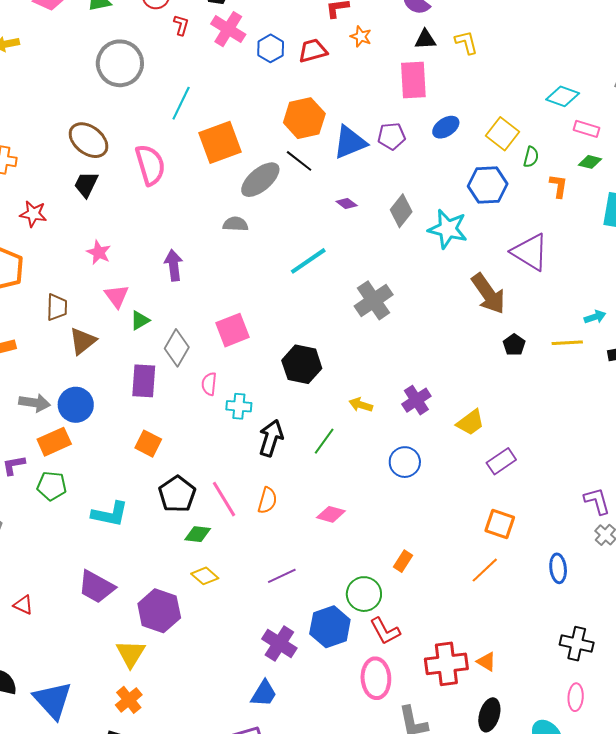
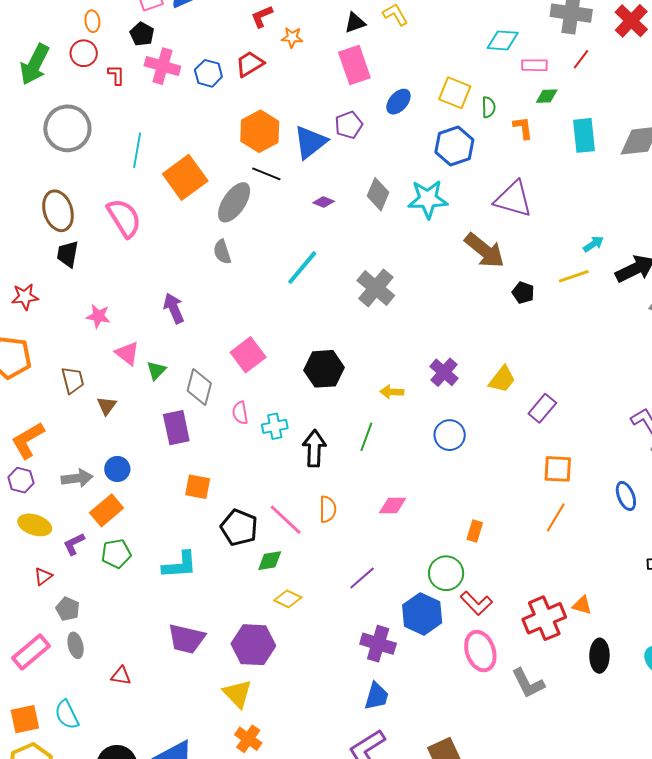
brown ellipse: (89, 140) -> (58, 211), turned 51
gray semicircle: (235, 224) -> (222, 252), turned -95
brown triangle: (83, 341) -> (107, 406), size x0.7
blue circle: (76, 405) -> (117, 469), size x0.7

